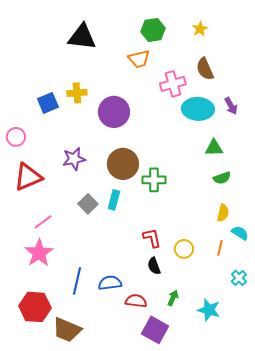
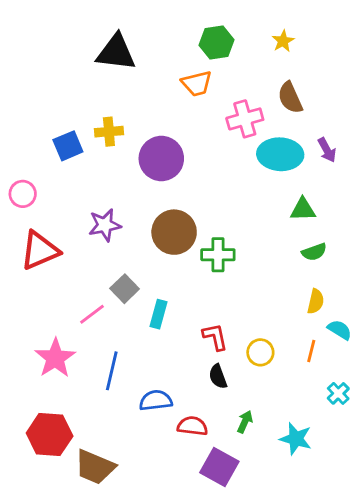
cyan rectangle: (114, 200) -> (159, 314), moved
pink line: (43, 222) -> (92, 314), moved
blue line: (77, 281) -> (112, 371), moved

